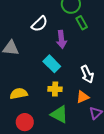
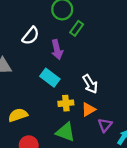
green rectangle: (82, 23) -> (77, 28), turned 72
yellow cross: (55, 89) -> (66, 103), moved

